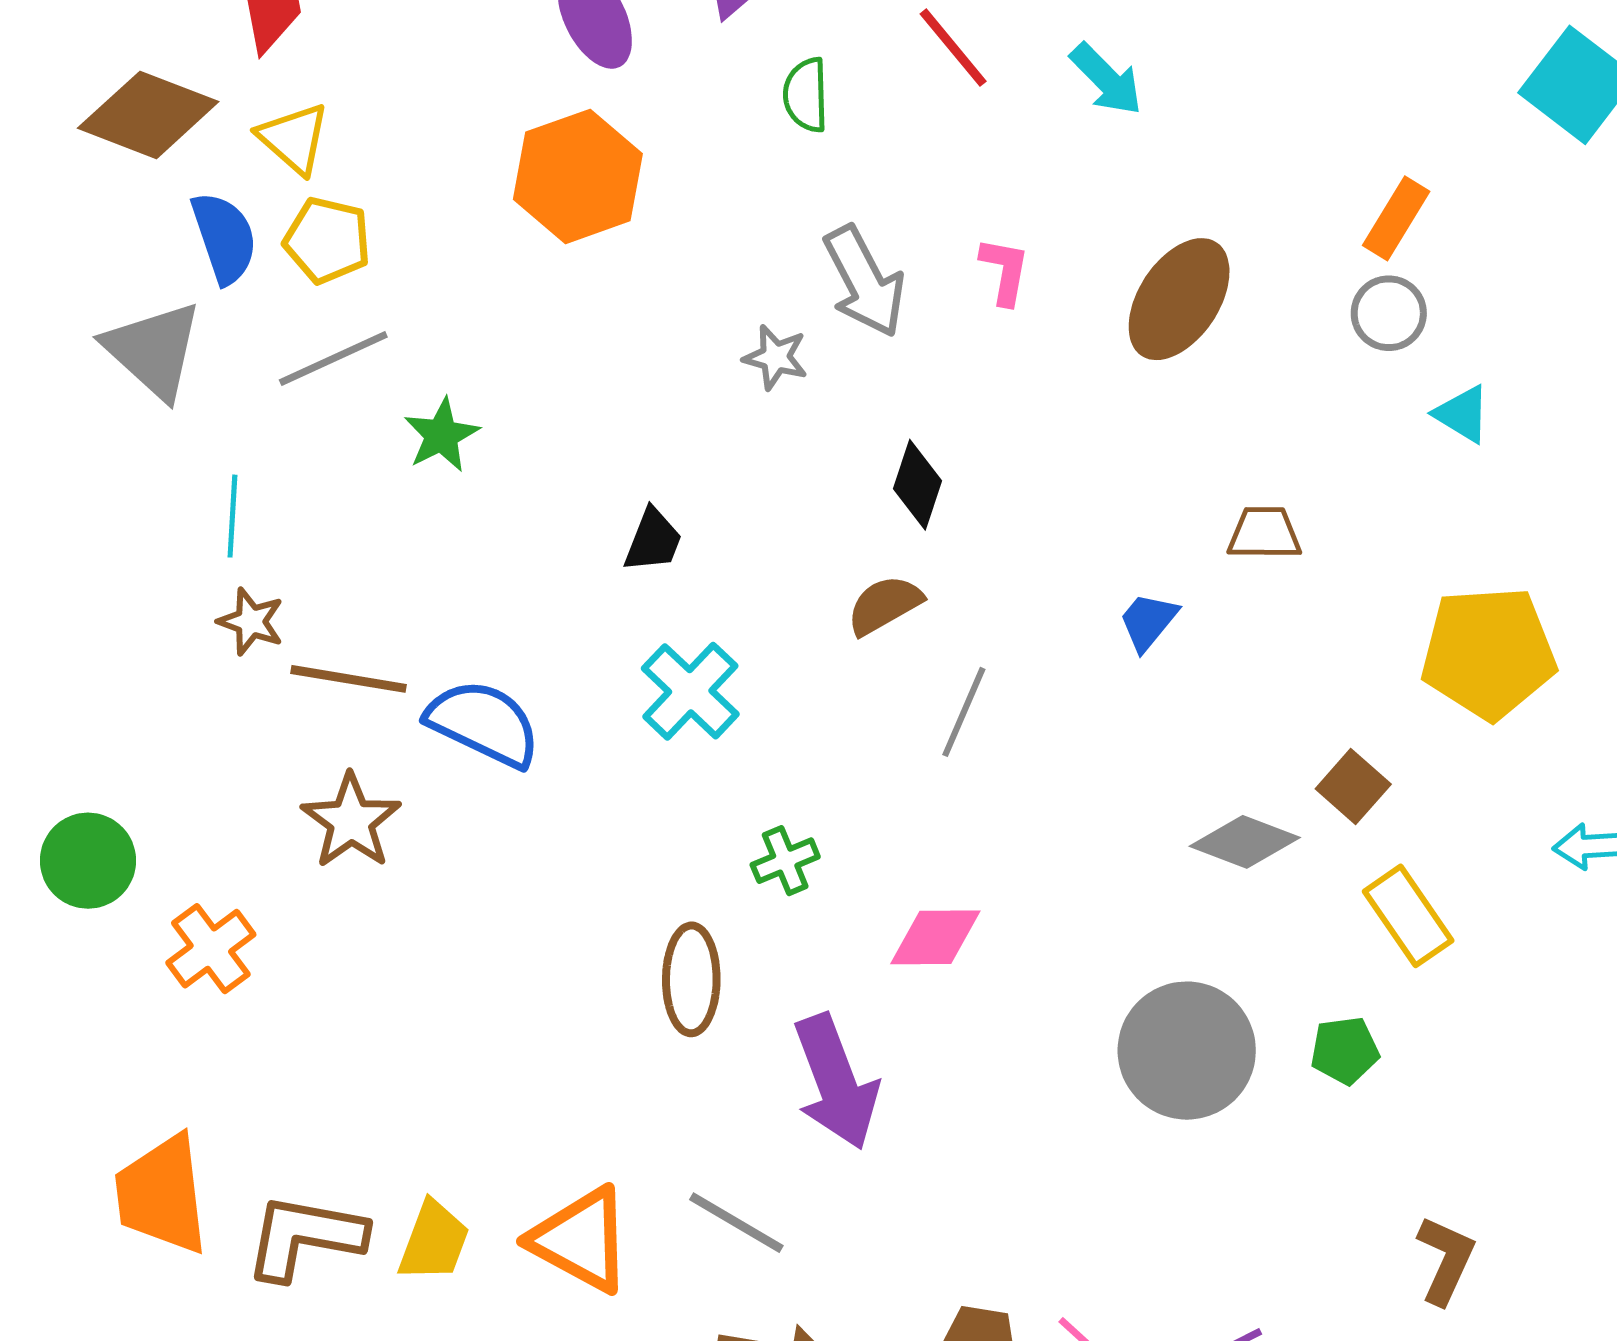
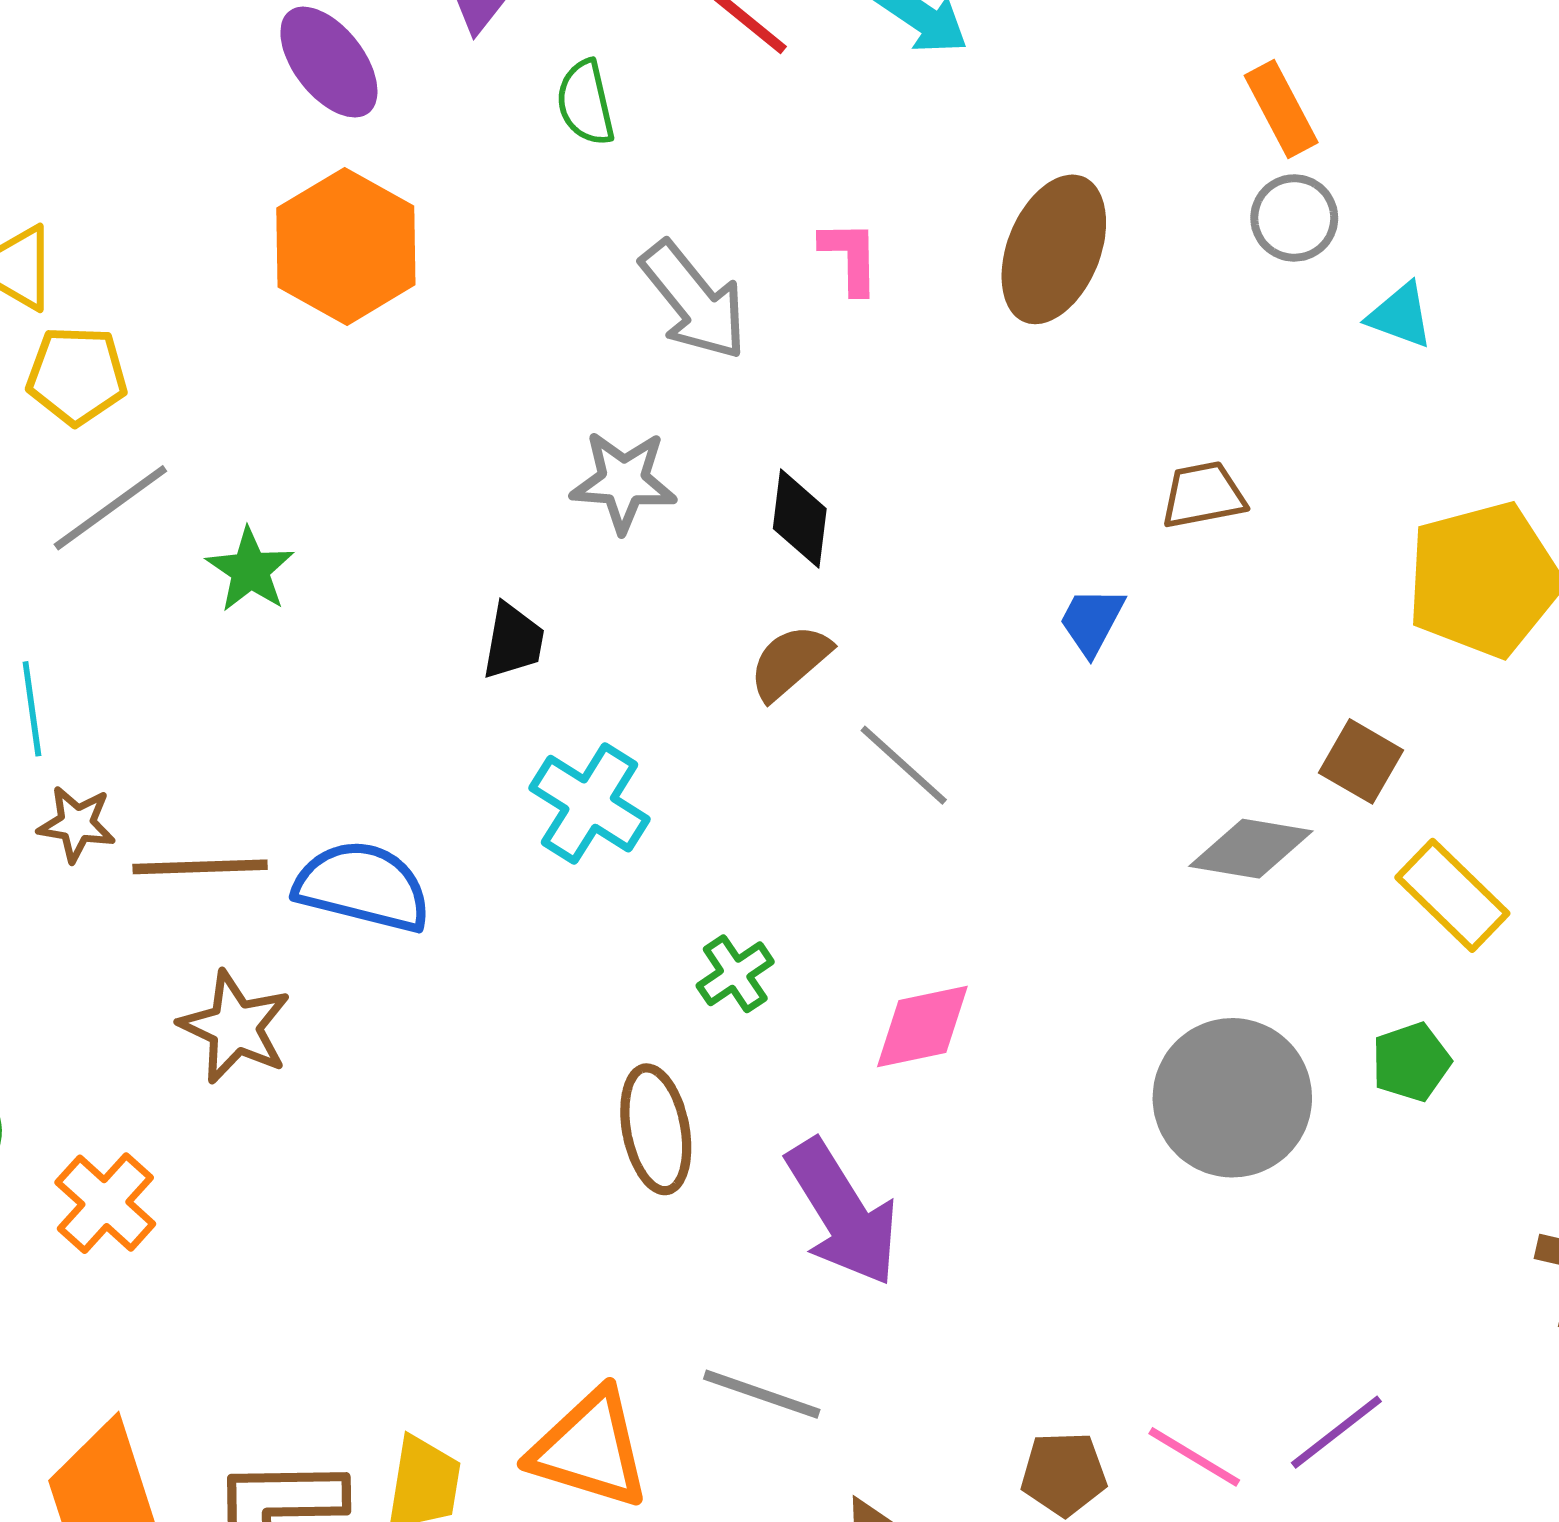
orange rectangle: (1396, 218) -> (1281, 109), turned -48
gray star: (776, 357) -> (624, 481), moved, size x1.4
gray line: (964, 712) -> (904, 765), turned -60

